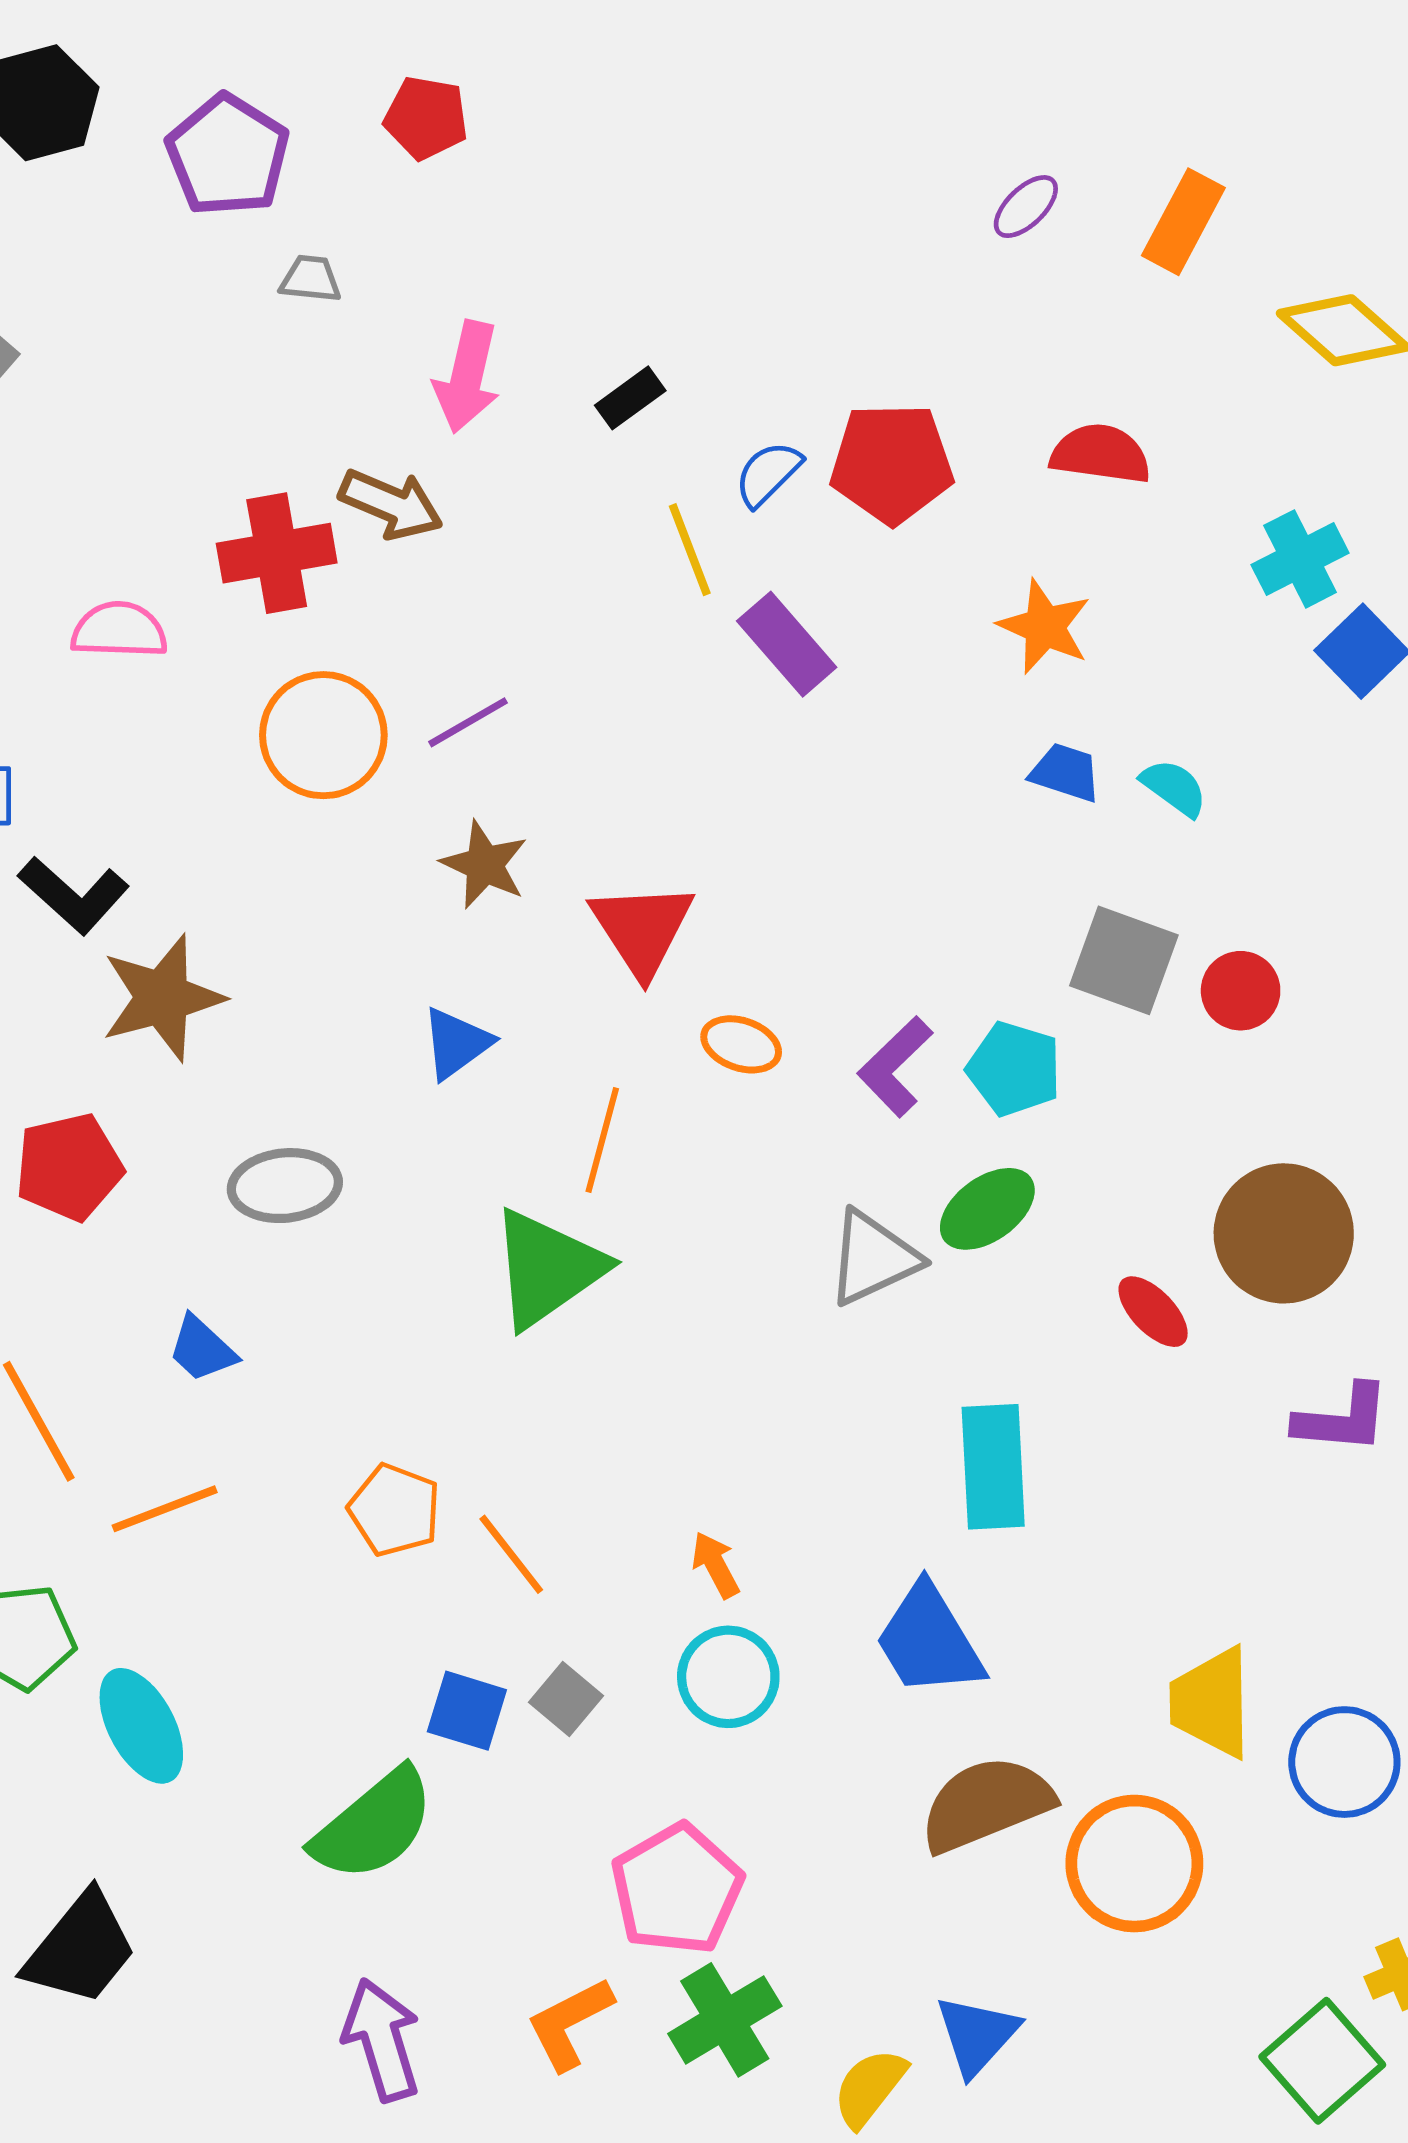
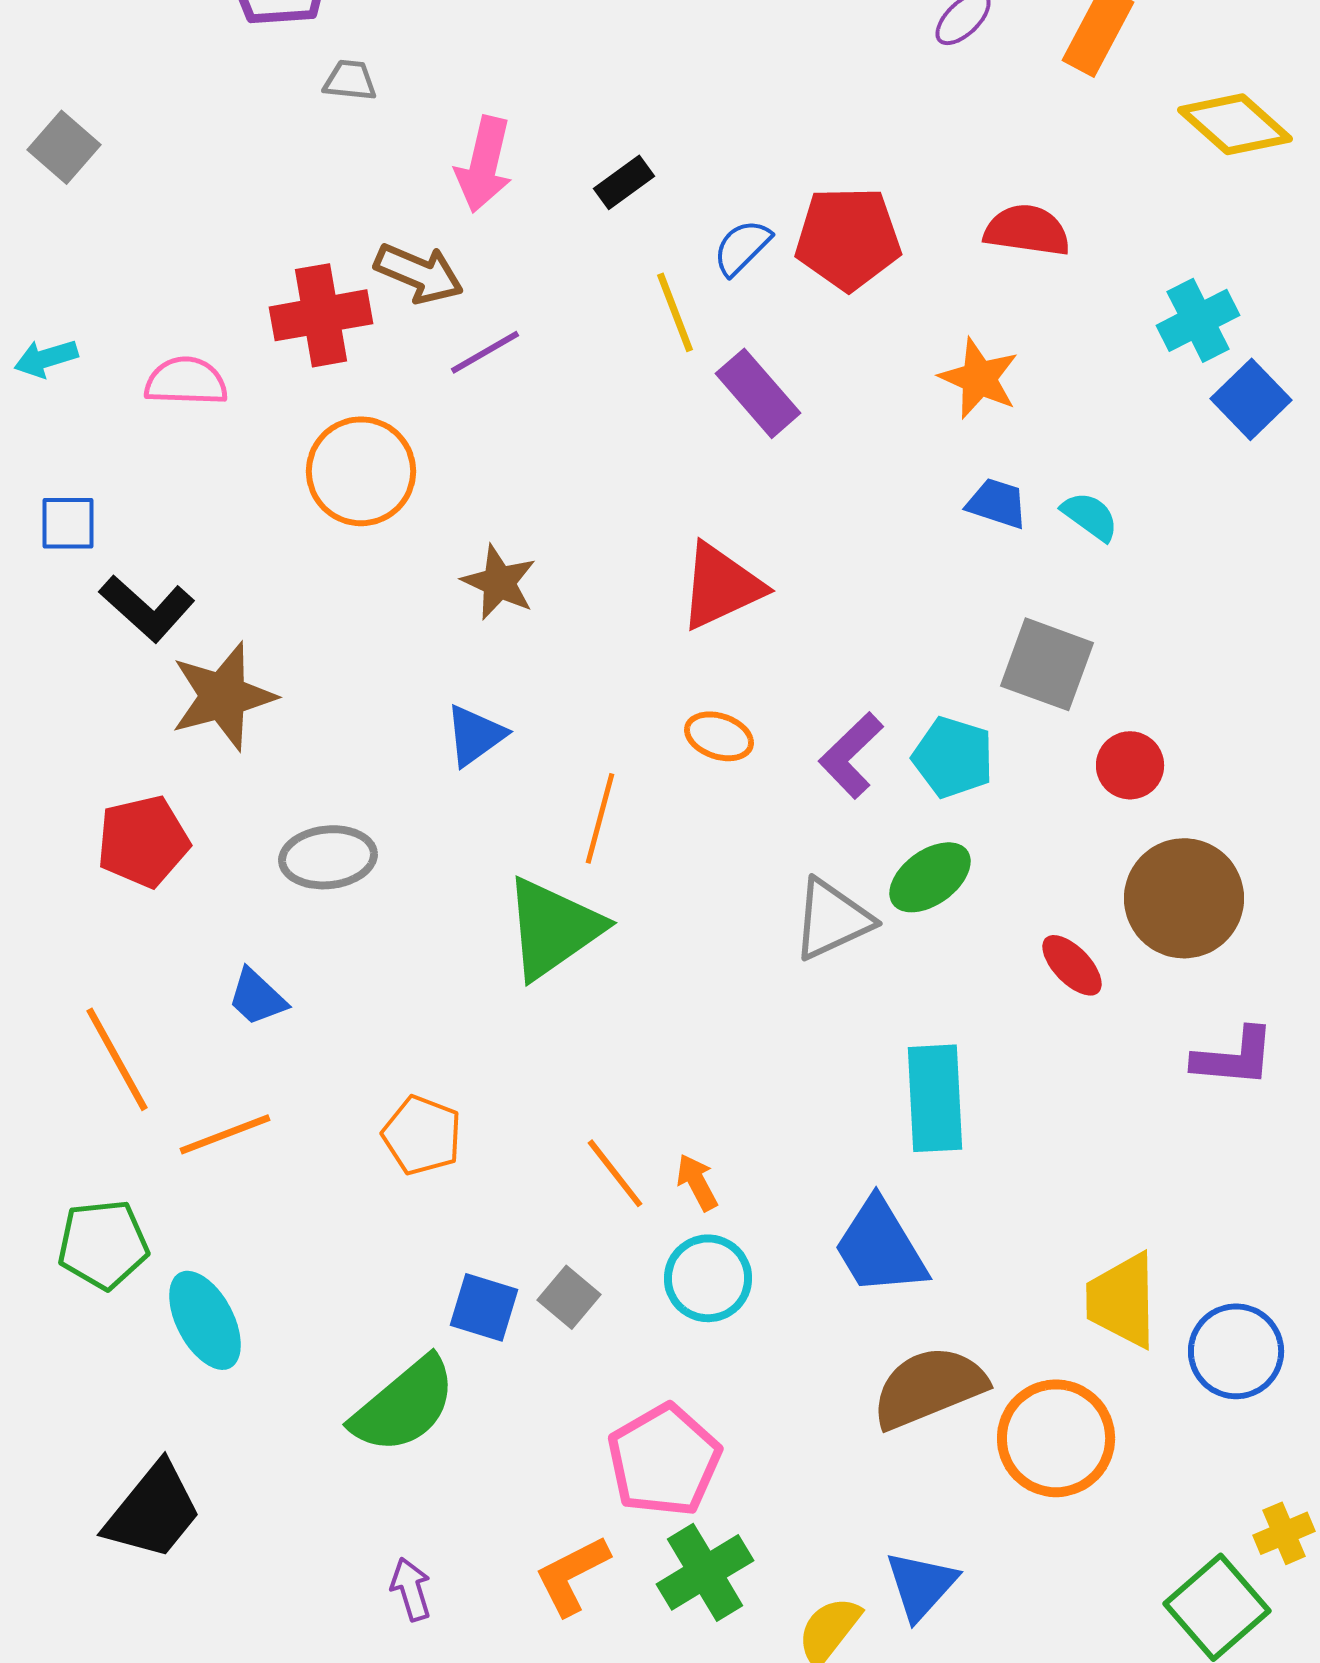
purple line: (468, 722) -> (485, 352), moved
red triangle: (642, 929) -> (721, 586), moved, turned 38
red circle: (1241, 991) -> (1130, 765), moved
orange line: (511, 1554) -> (615, 1173), moved
purple arrow: (382, 2040) -> (411, 1589), size x0.6

